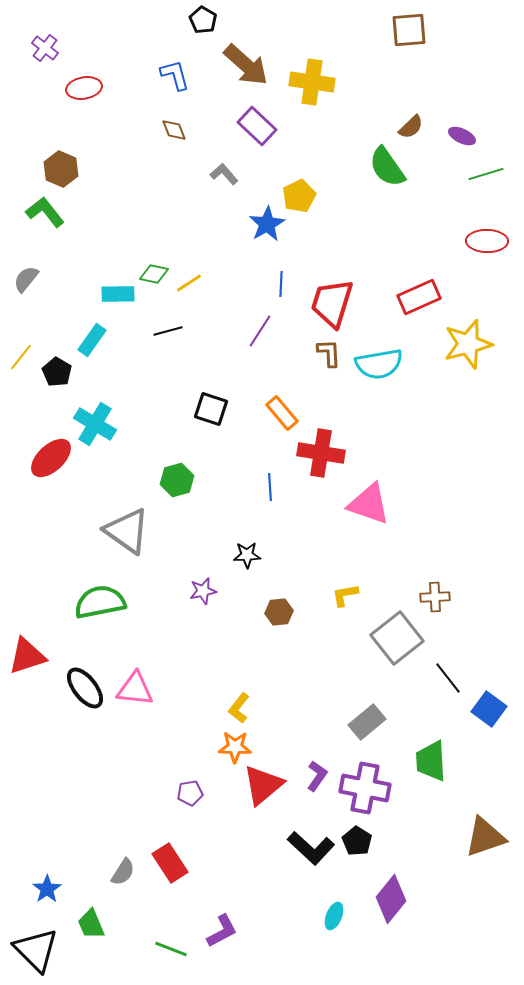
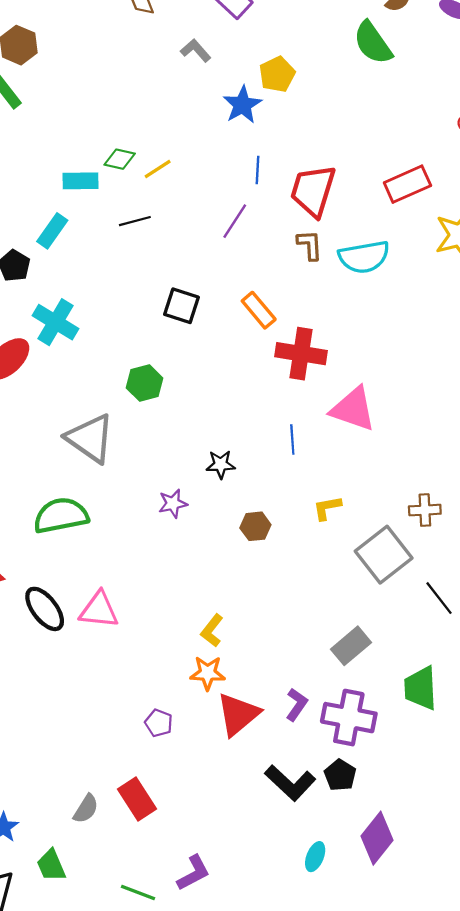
blue line: (270, 487) -> (292, 439), moved
purple pentagon: (190, 793) -> (159, 723), turned 30

